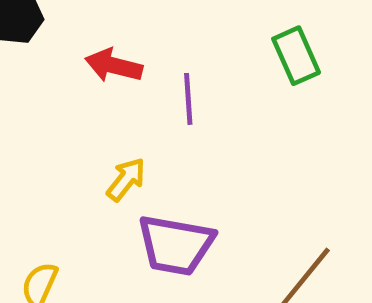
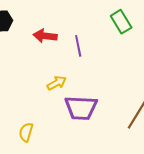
yellow arrow: (126, 179) -> (57, 83), turned 30

